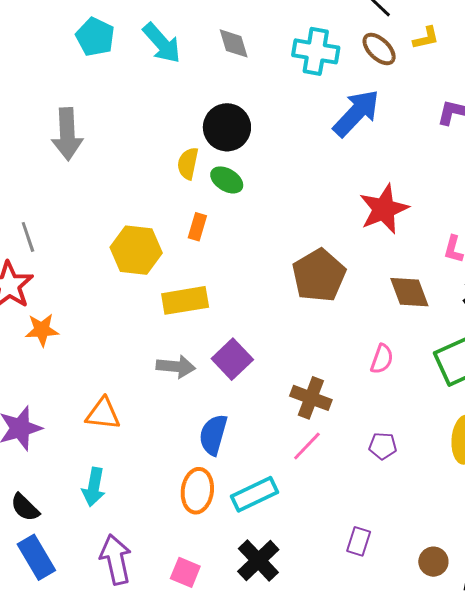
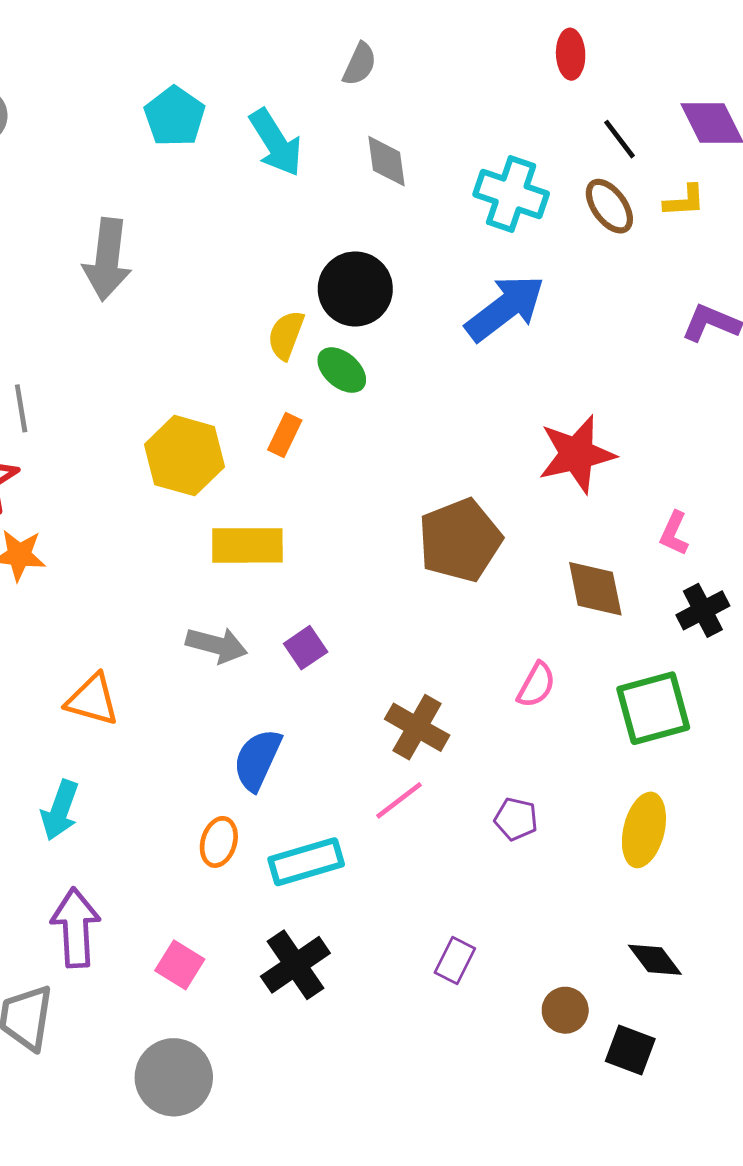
blue arrow: (356, 113) -> (505, 308), moved
purple square: (232, 359) -> (306, 648), size x0.7
orange ellipse: (197, 491) -> (219, 842), size x0.7

